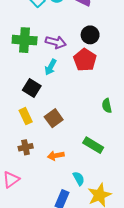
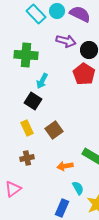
purple arrow: (56, 42) -> (66, 41), moved
cyan arrow: (51, 67) -> (42, 81), moved
orange arrow: (56, 156) -> (65, 166), moved

